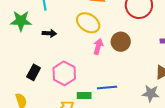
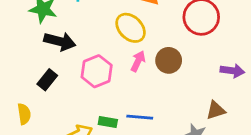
black arrow: (49, 33) -> (60, 41), moved, size x1.6
pink hexagon: (64, 73) -> (97, 71), moved

